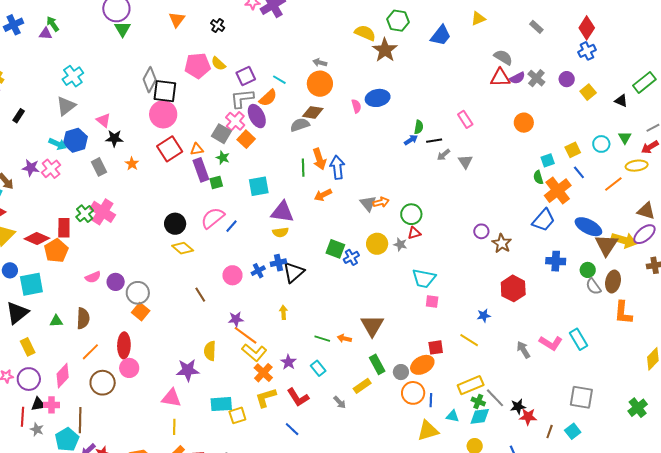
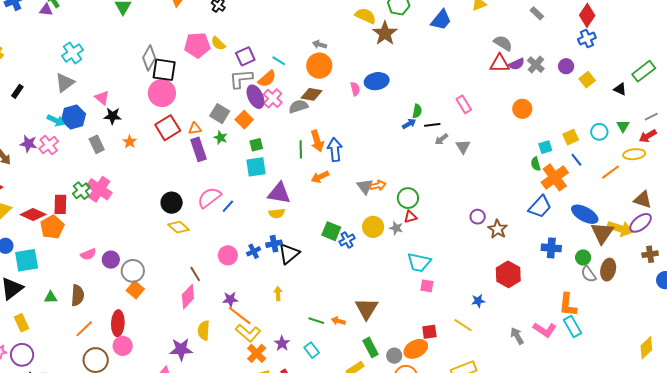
pink cross: (235, 121) -> (273, 98), moved
green square: (216, 182) -> (256, 145), moved
orange L-shape: (623, 313) -> (568, 305), moved
pink diamond: (63, 376) -> (188, 297), moved

